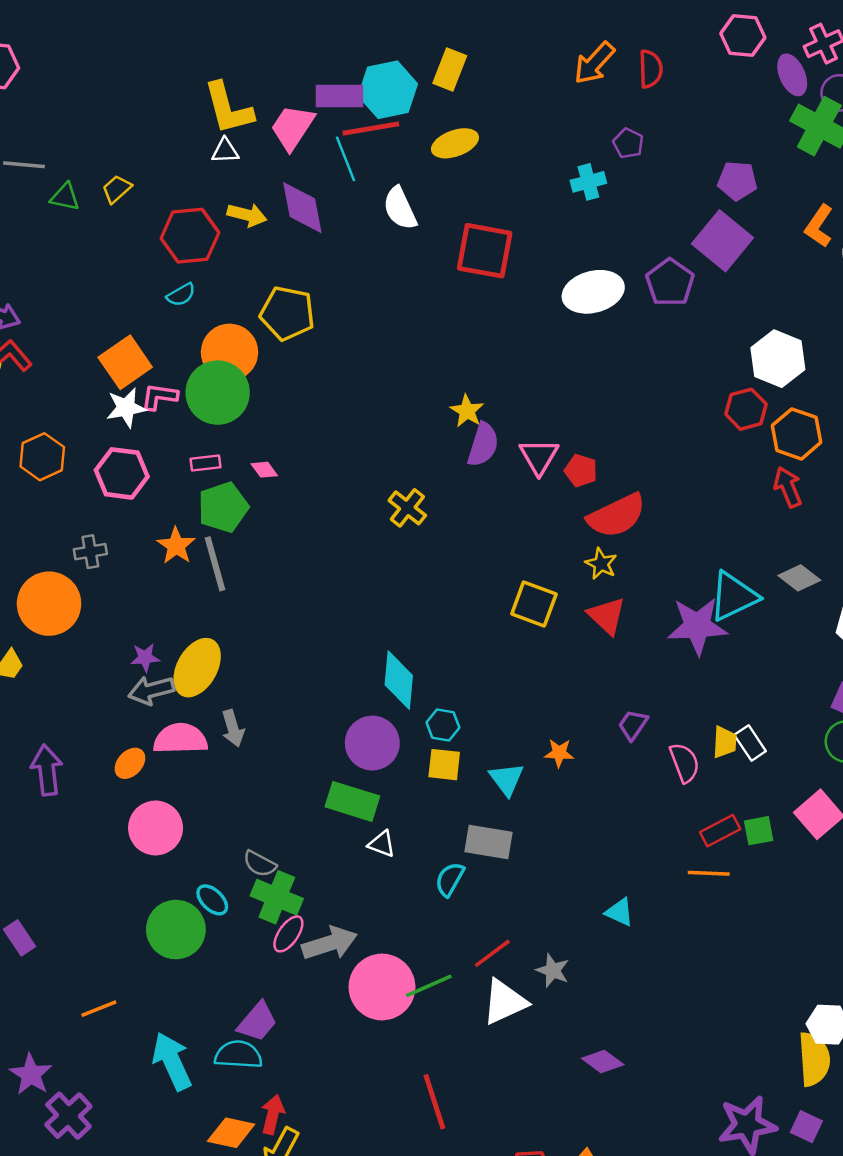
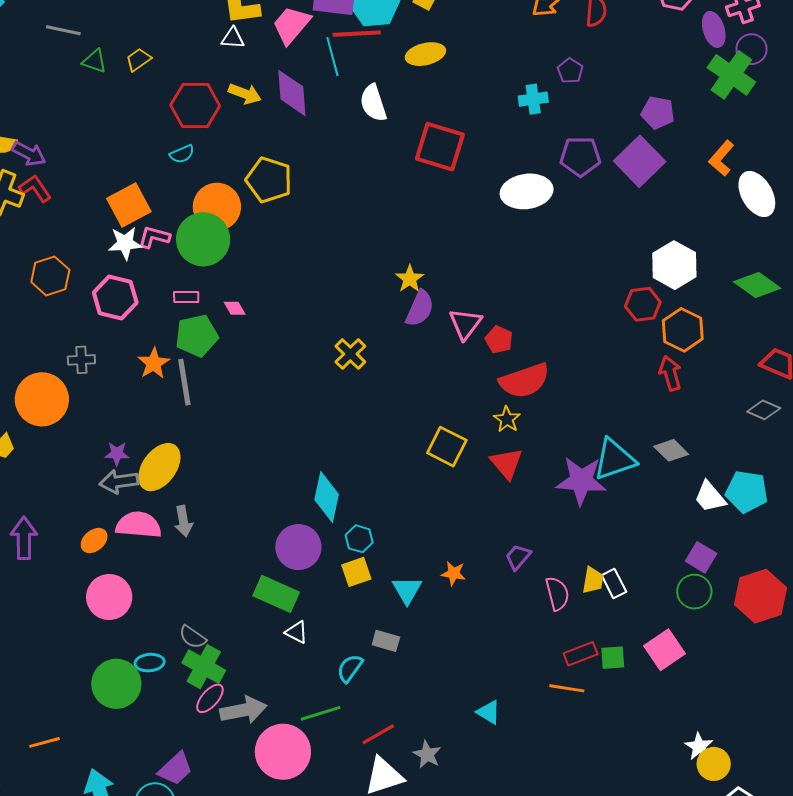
purple pentagon: (670, 282) -> (580, 156), moved, turned 30
yellow square: (444, 765) -> (356, 572), turned -32
gray rectangle: (489, 842) -> (386, 641), size x0.7
cyan ellipse: (212, 900) -> (150, 663), turned -56
green line: (429, 986) -> (321, 713), moved

